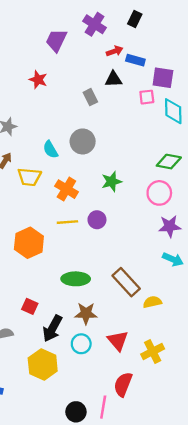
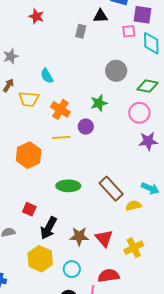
gray rectangle: (90, 97) -> (81, 31), turned 40
gray circle: (83, 141) -> (116, 71), moved
purple circle: (97, 220) -> (86, 127), moved
cyan arrow: (173, 259) -> (150, 188), moved
brown star: (86, 313) -> (79, 236), moved
cyan circle: (81, 344) -> (72, 269), moved
red semicircle: (123, 384) -> (109, 276), turned 60

